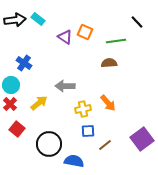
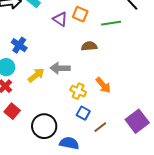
brown semicircle: (109, 63) -> (89, 46), moved
yellow arrow: (39, 103) -> (36, 75), moved
yellow cross: (83, 109) -> (78, 91), turned 35
blue square: (88, 131) -> (83, 113), turned 32

